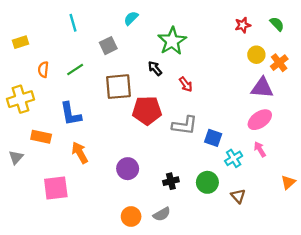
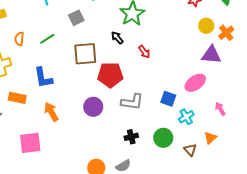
pink ellipse: (260, 120) -> (195, 83), moved
gray L-shape: (185, 125) -> (132, 102), moved
pink arrow: (260, 149) -> (220, 109), moved
purple circle: (128, 169) -> (93, 107), moved
orange triangle: (288, 182) -> (210, 138), moved

